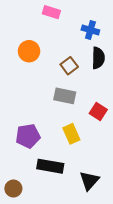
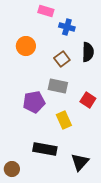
blue cross: (90, 30) -> (67, 27), moved
purple pentagon: (28, 136) -> (34, 102), moved

